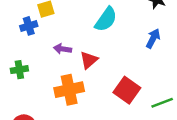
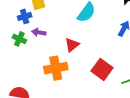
purple arrow: (62, 49) -> (39, 32), moved
green cross: (19, 70) -> (19, 39), moved, turned 32

